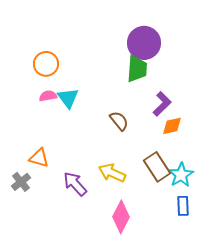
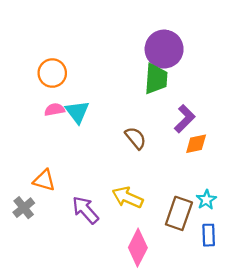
brown rectangle: (157, 167) -> (179, 213), moved, turned 52
cyan star: (181, 175) -> (206, 200), size x0.7

